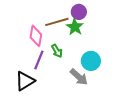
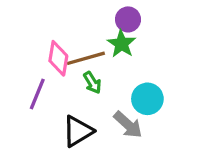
brown line: (57, 22) -> (86, 58), moved
purple line: (39, 60) -> (37, 94), moved
black triangle: (25, 81) -> (78, 131), moved

